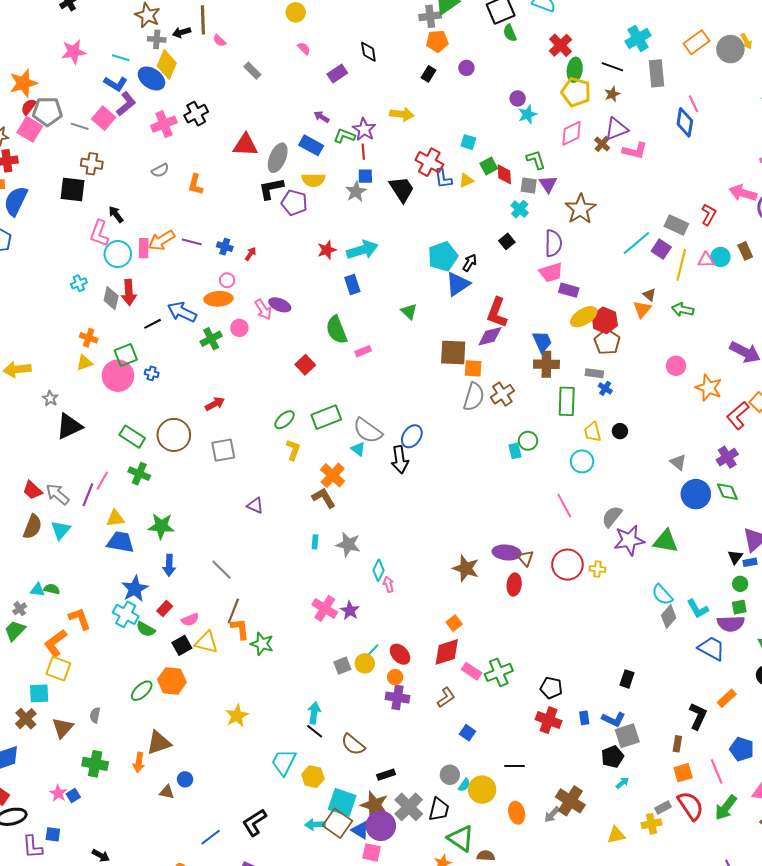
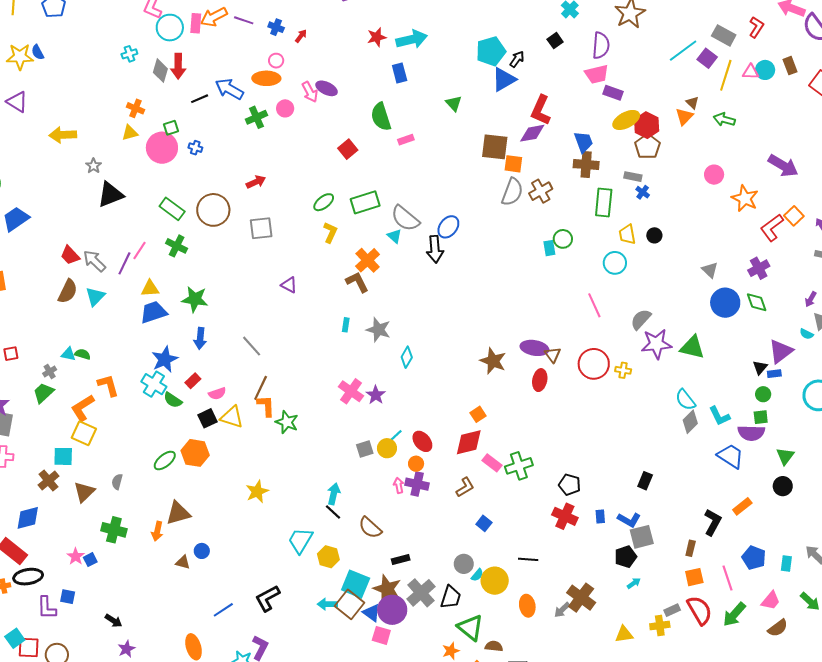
green square: (126, 355) -> (171, 128), size x0.7
blue trapezoid: (120, 542) -> (154, 312), turned -32
pink arrow: (389, 584) -> (399, 485), moved

